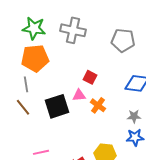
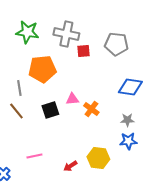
orange pentagon: (35, 58) -> (42, 69), moved
red square: (90, 77) -> (83, 51), moved, turned -32
black square: (57, 106) -> (50, 110), size x0.7

